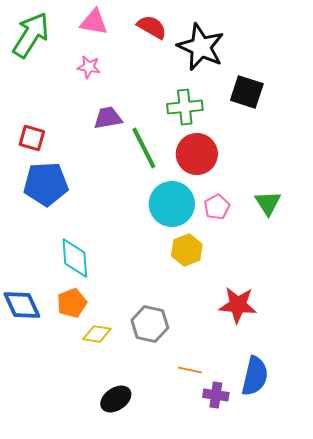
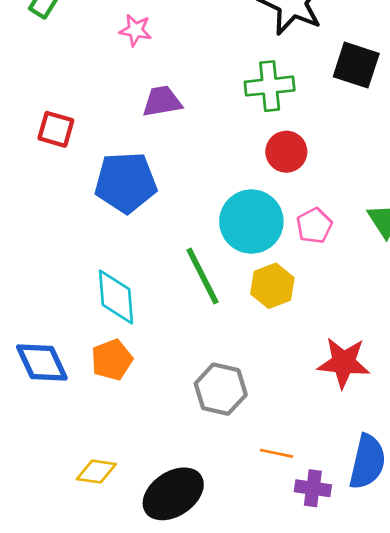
green line: (144, 148) -> (203, 276), moved
red circle: (197, 154) -> (286, 152), size x0.7
blue pentagon: (46, 184) -> (126, 182), moved
yellow diamond: (97, 334) -> (96, 472), moved
black ellipse: (116, 399) -> (173, 494), size x1.4

